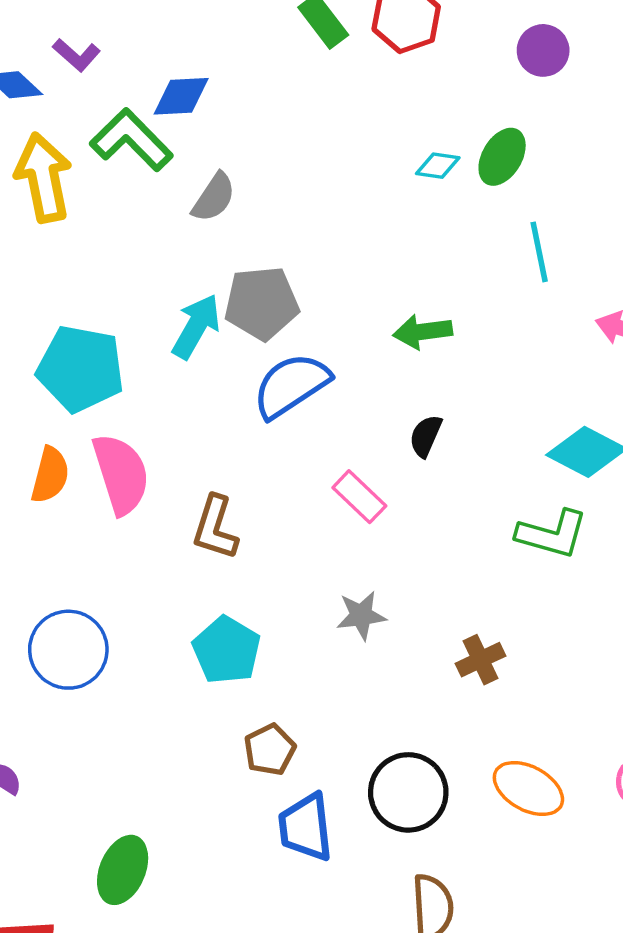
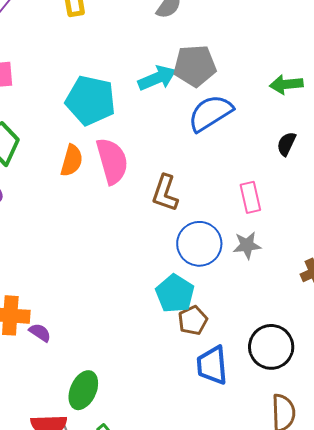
cyan arrow: (196, 326) -> (157, 78), turned 36
pink rectangle: (359, 497) -> (250, 197), moved, turned 32
blue circle: (68, 650) -> (199, 244), moved
cyan pentagon: (227, 650) -> (175, 294), moved
green ellipse: (123, 870) -> (83, 390), moved

